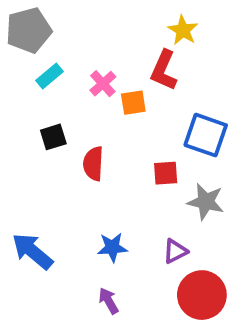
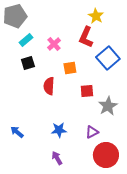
orange square: (133, 103) -> (70, 68), moved
blue square: (206, 135) -> (108, 58), moved, turned 30
black square: (53, 137) -> (28, 63), moved
gray star: (206, 202) -> (108, 106), turned 30
blue arrow: (32, 251) -> (17, 132), size x0.6

